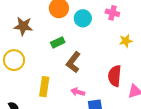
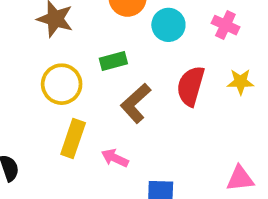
yellow circle: (14, 60) -> (62, 84), moved
red semicircle: (115, 76) -> (191, 86), moved
pink arrow: (78, 92) -> (115, 158), moved

